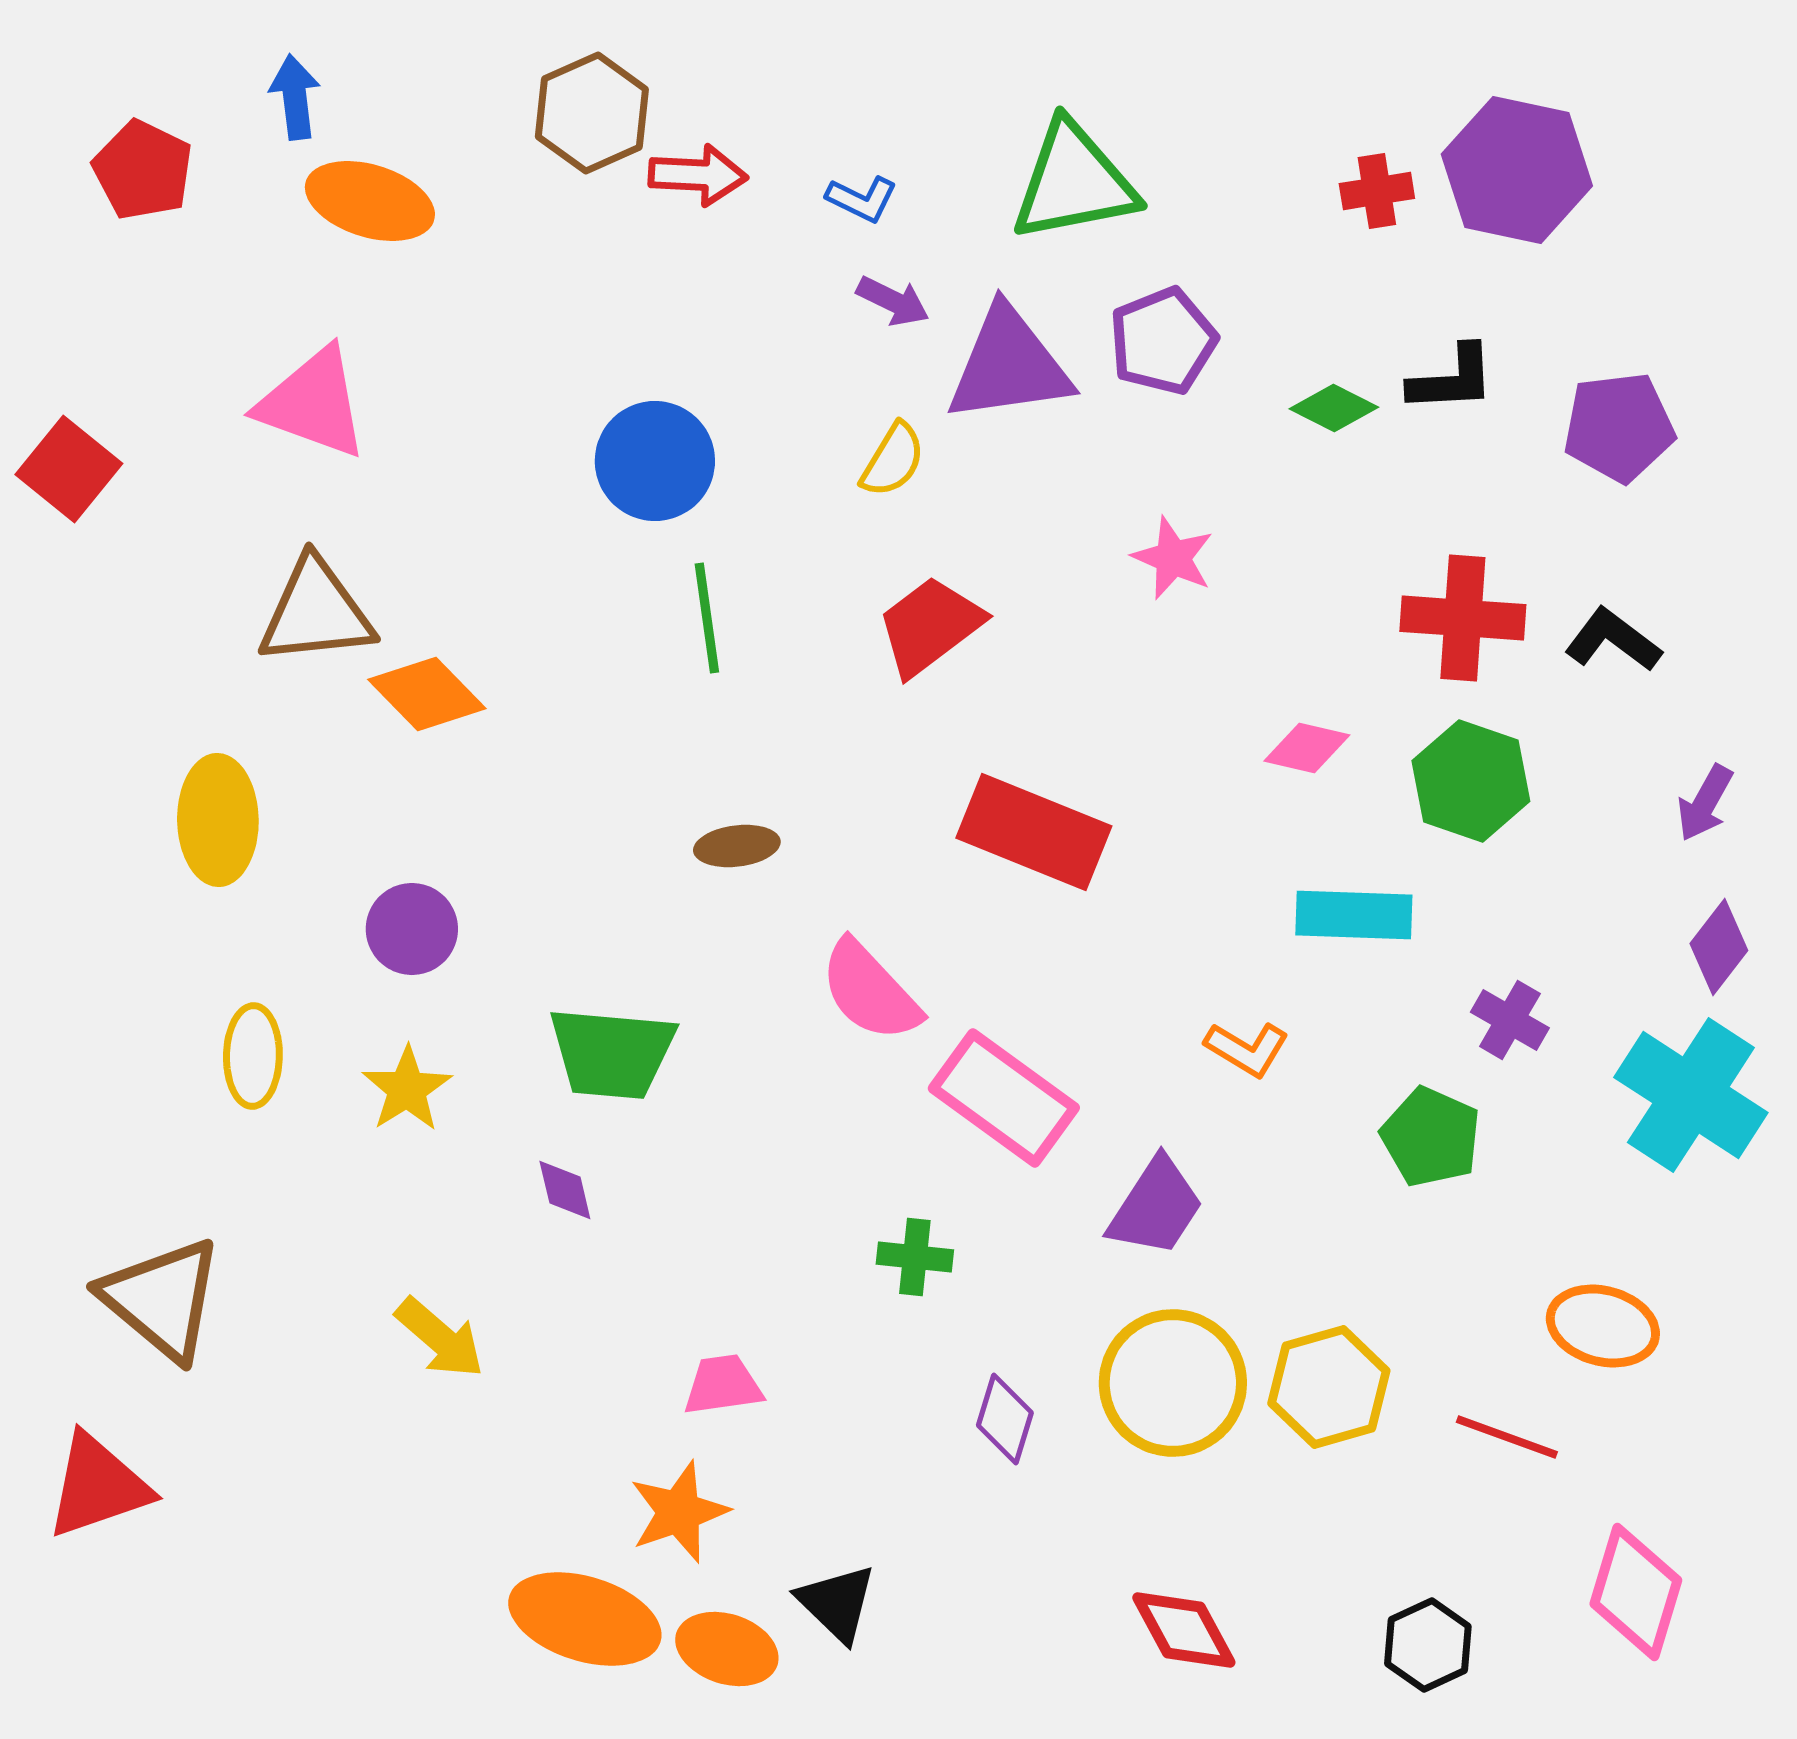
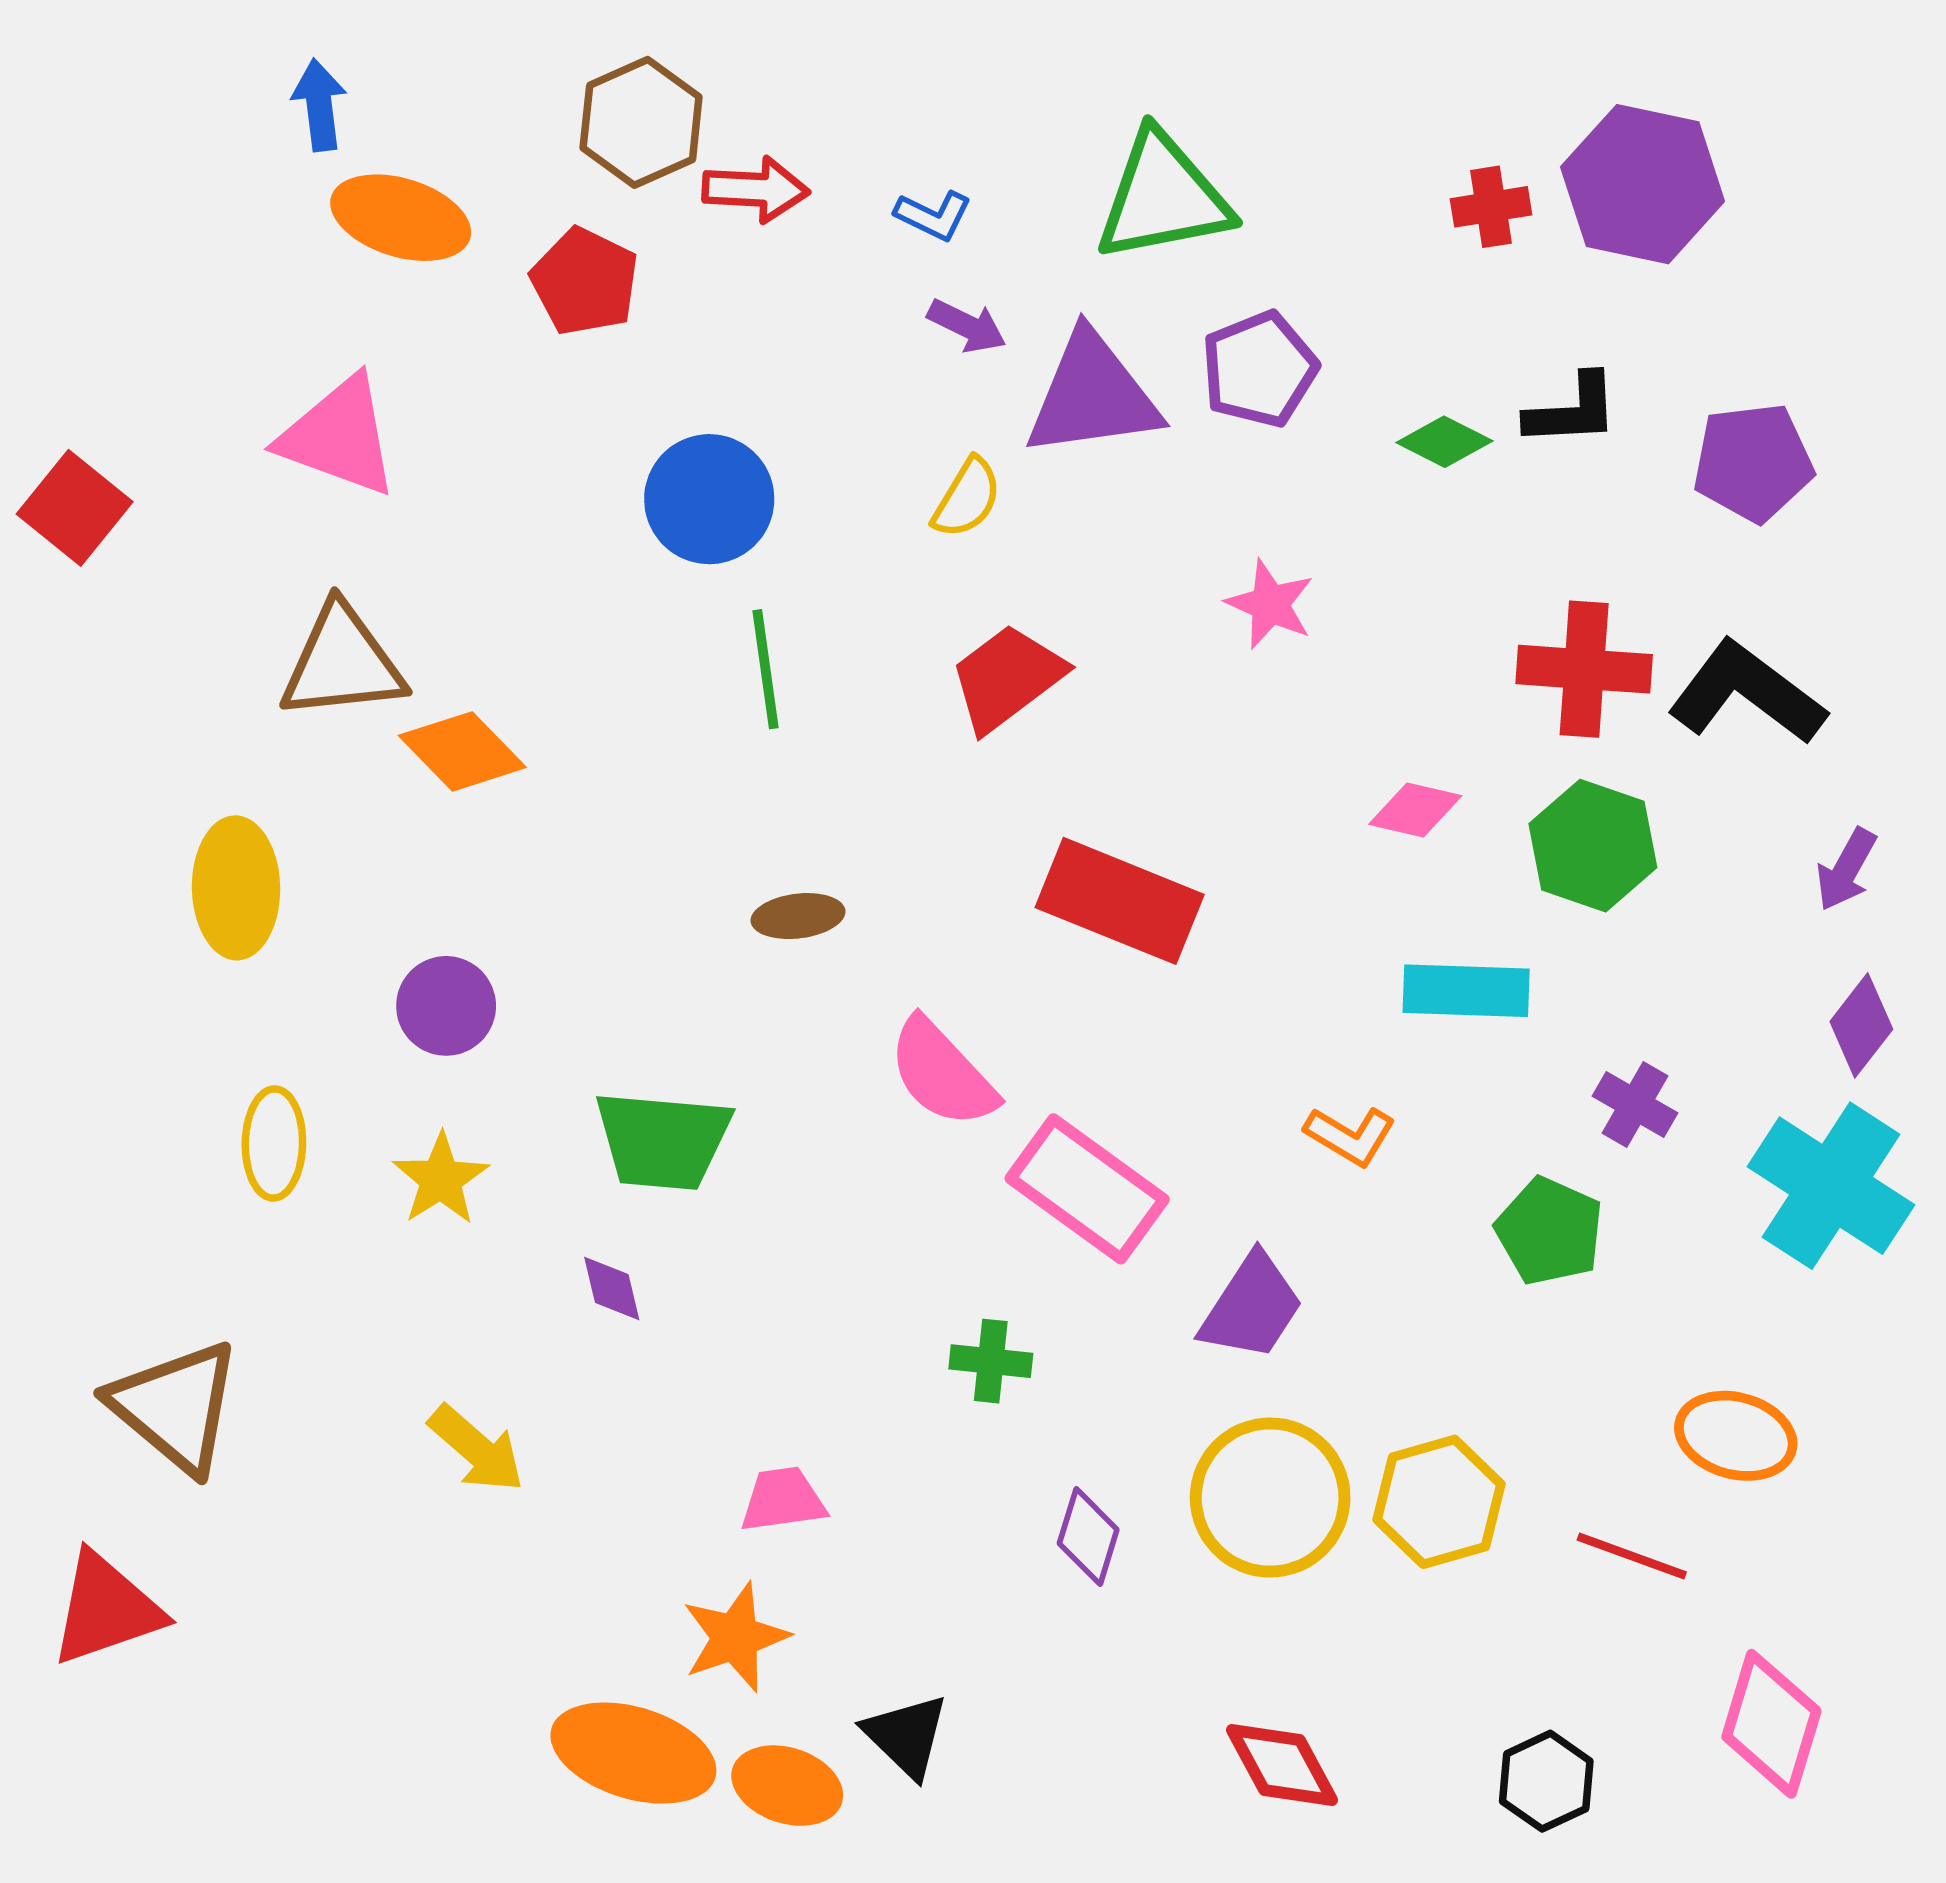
red pentagon: (143, 170) -> (585, 282), moved
black L-shape: (1613, 640) -> (1747, 693), size x1.5

